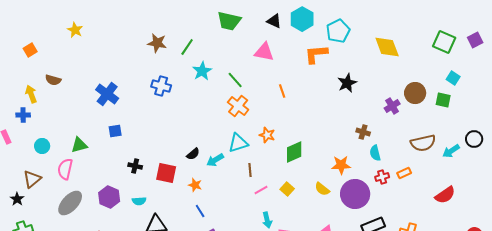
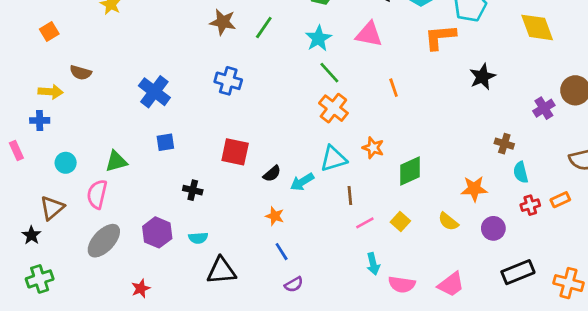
cyan star: (202, 71) -> (318, 38), moved
yellow arrow: (31, 94) -> (51, 92), turned 114
red square: (166, 173) -> (235, 152), moved
purple circle: (355, 194) -> (493, 228), size x0.6

